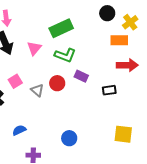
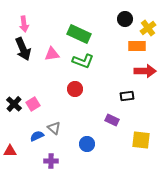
green rectangle: (61, 28) -> (79, 34), turned 50
pink triangle: (34, 48) -> (52, 54), turned 42
purple rectangle: (81, 76) -> (112, 120), moved
pink square: (15, 81) -> (33, 104), moved
gray triangle: (37, 90) -> (54, 128), moved

